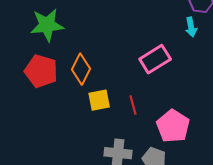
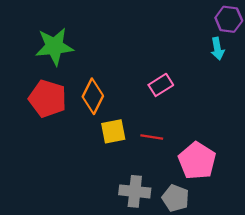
pink rectangle: (155, 59) -> (161, 85), moved, size x0.7
red line: (133, 105) -> (152, 137), turned -66

